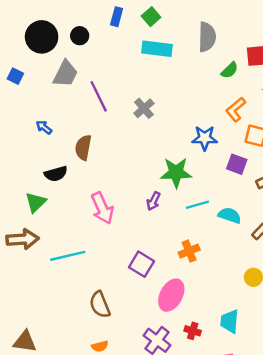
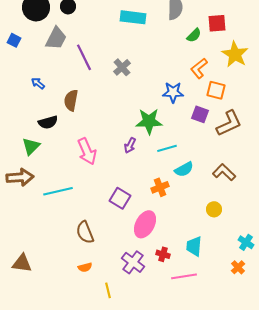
cyan semicircle: (230, 215) -> (184, 169), moved, turned 132

